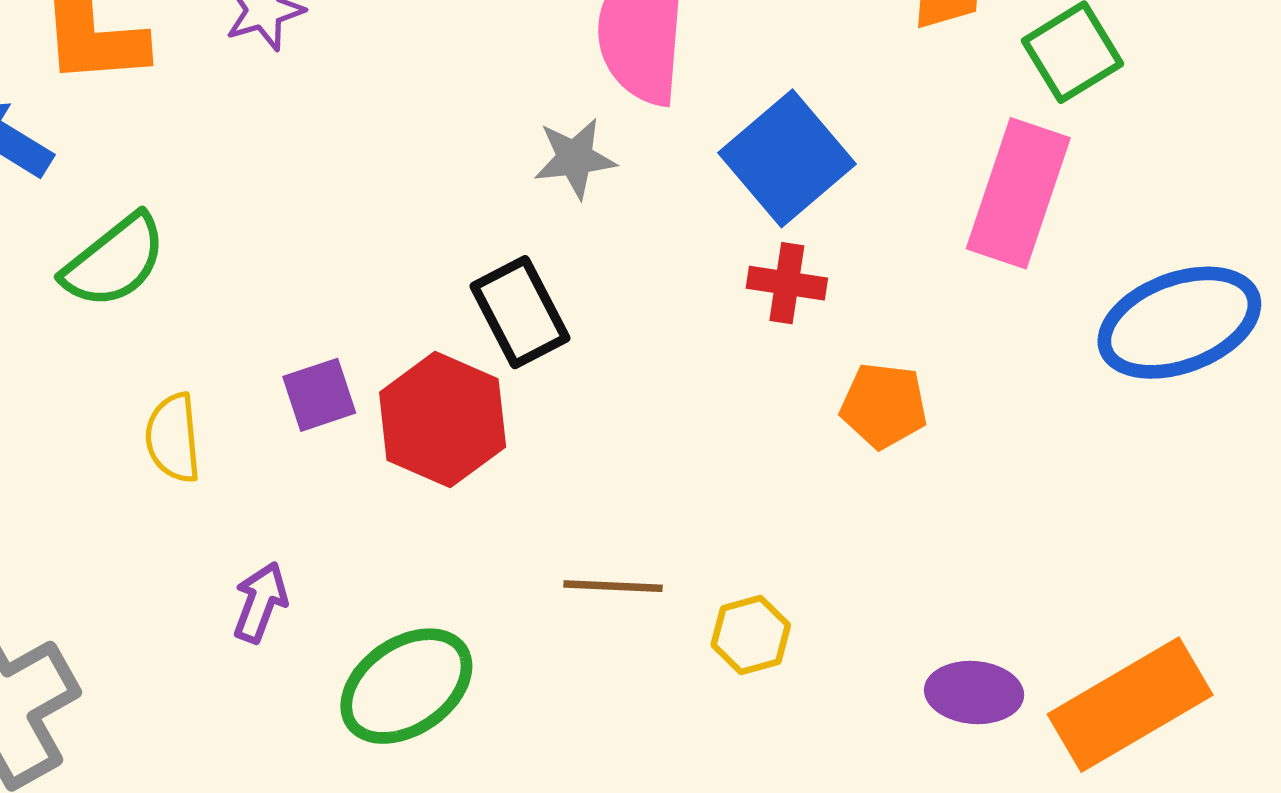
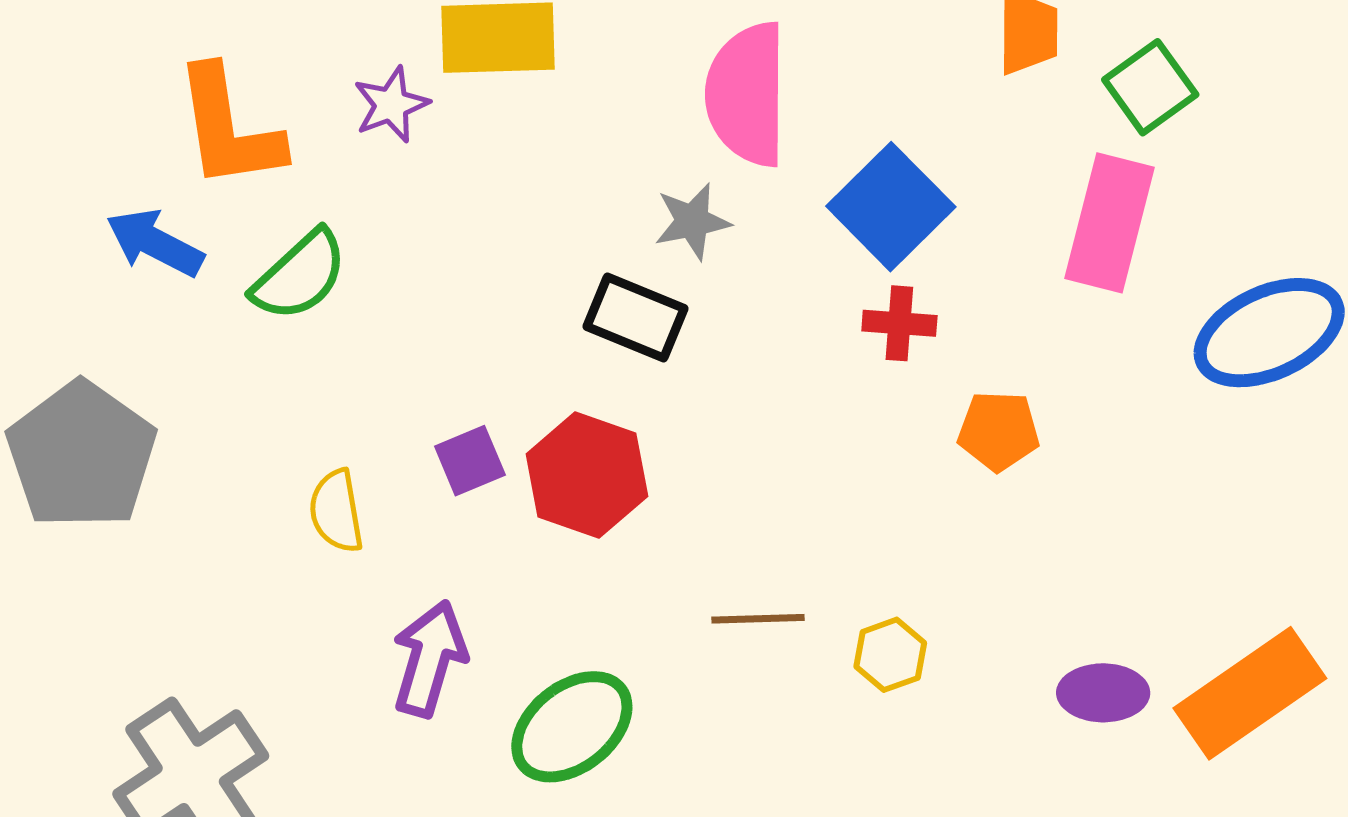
green semicircle: (114, 261) -> (300, 276), moved
black rectangle: (520, 312) -> (636, 317), moved, turned -36
purple arrow: (260, 602) -> (429, 659), size x1.5

